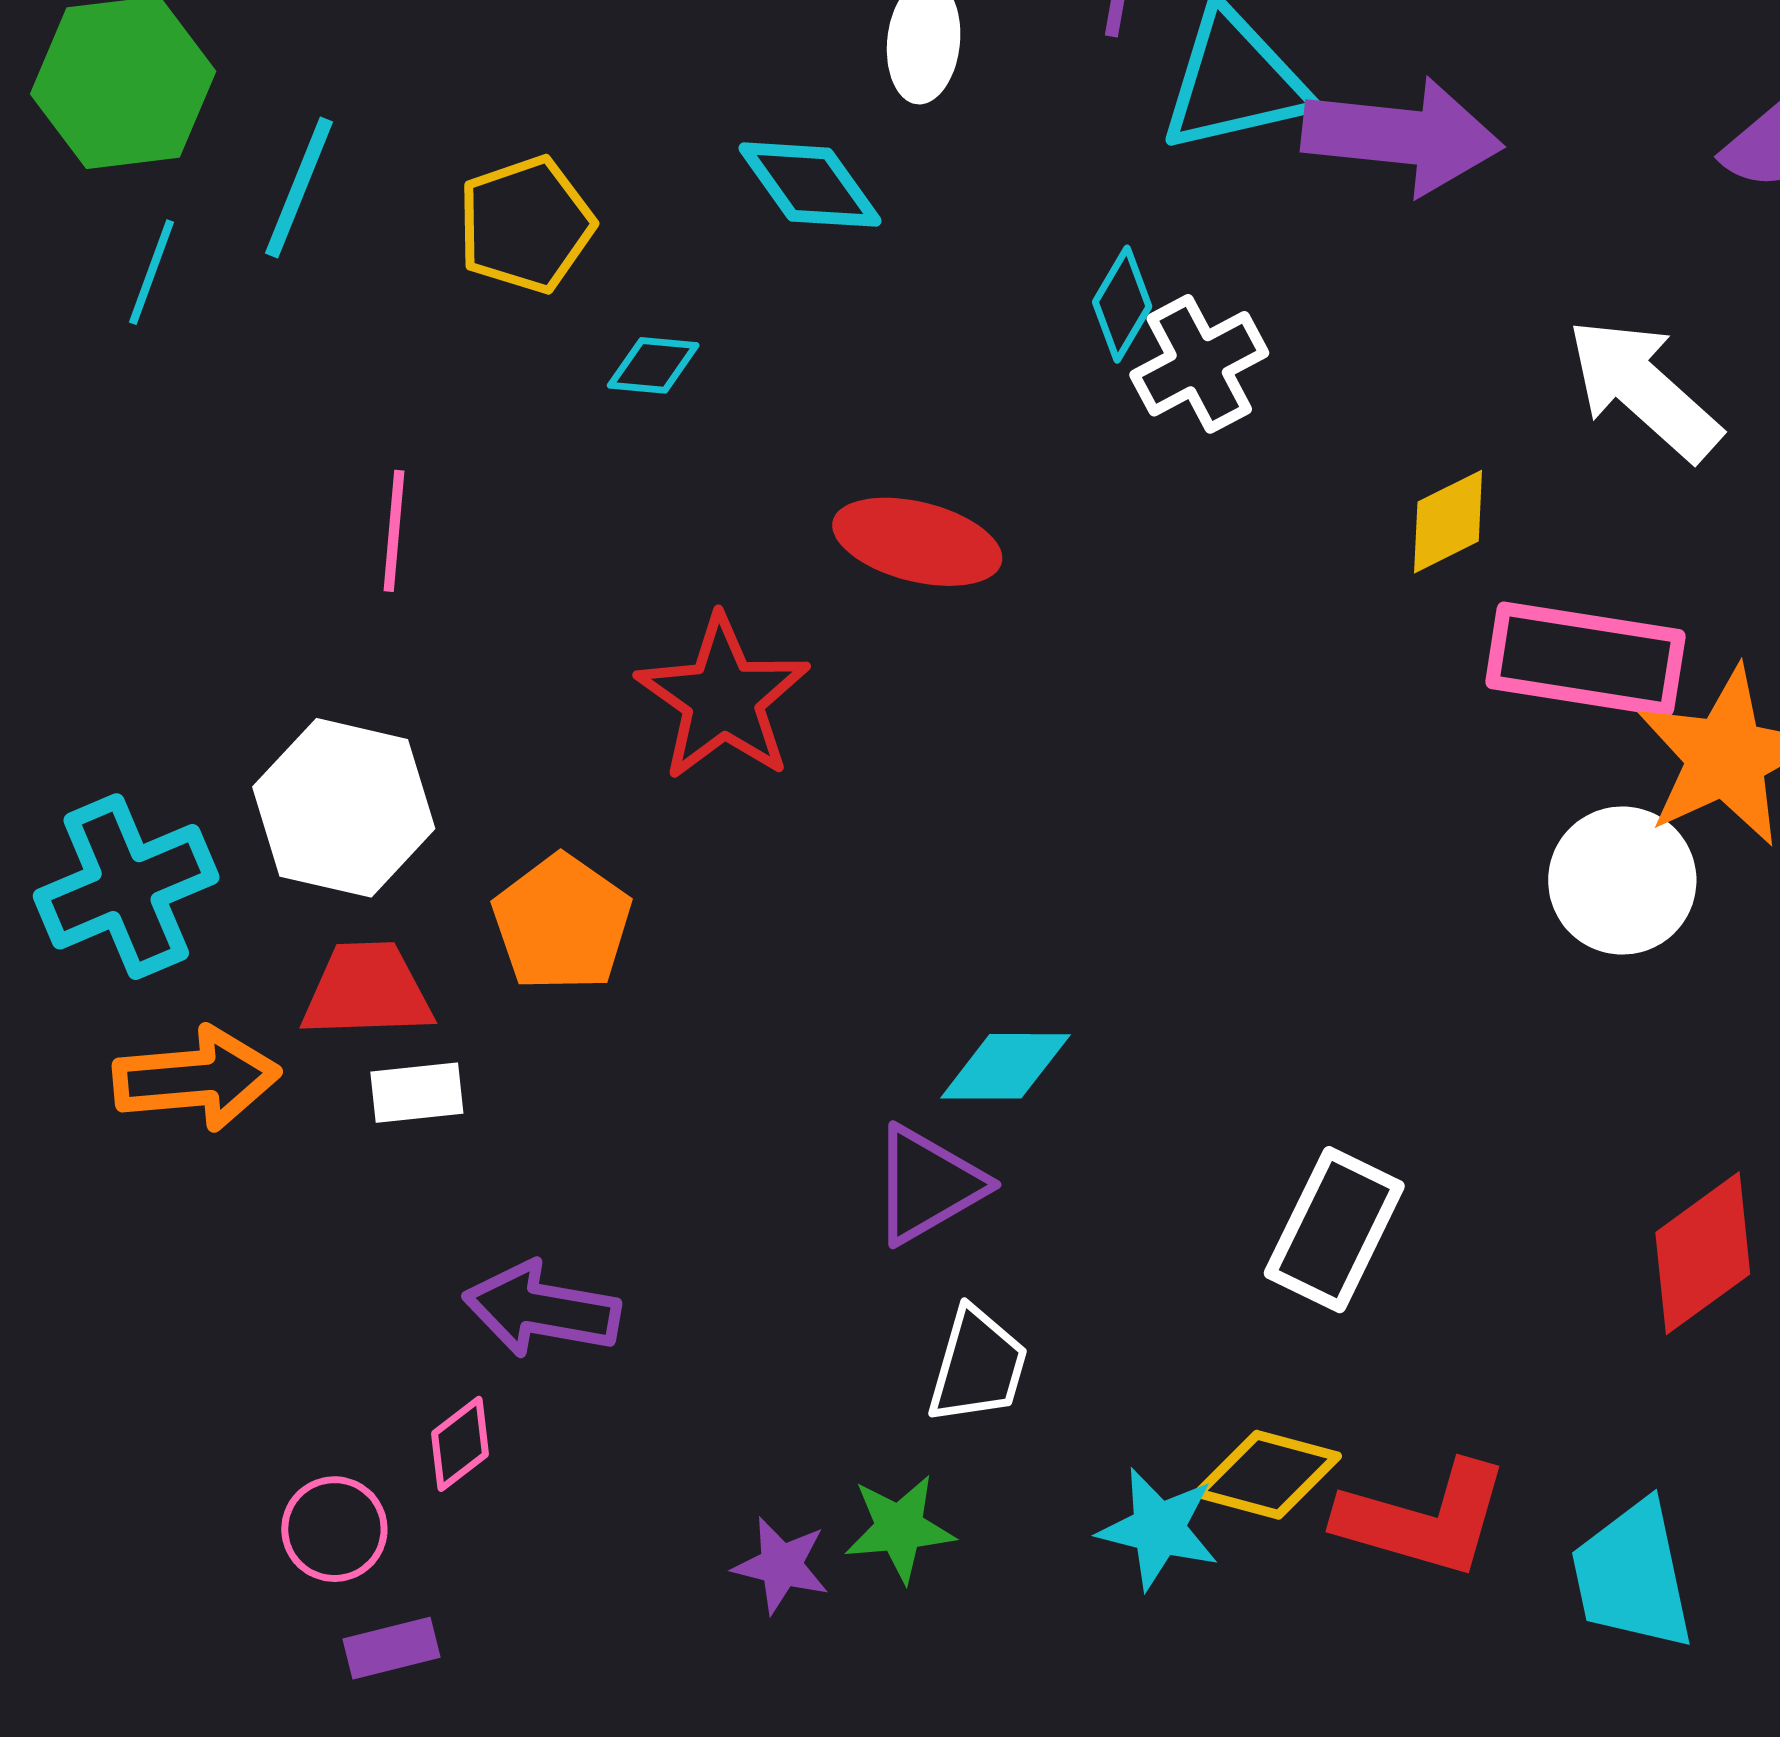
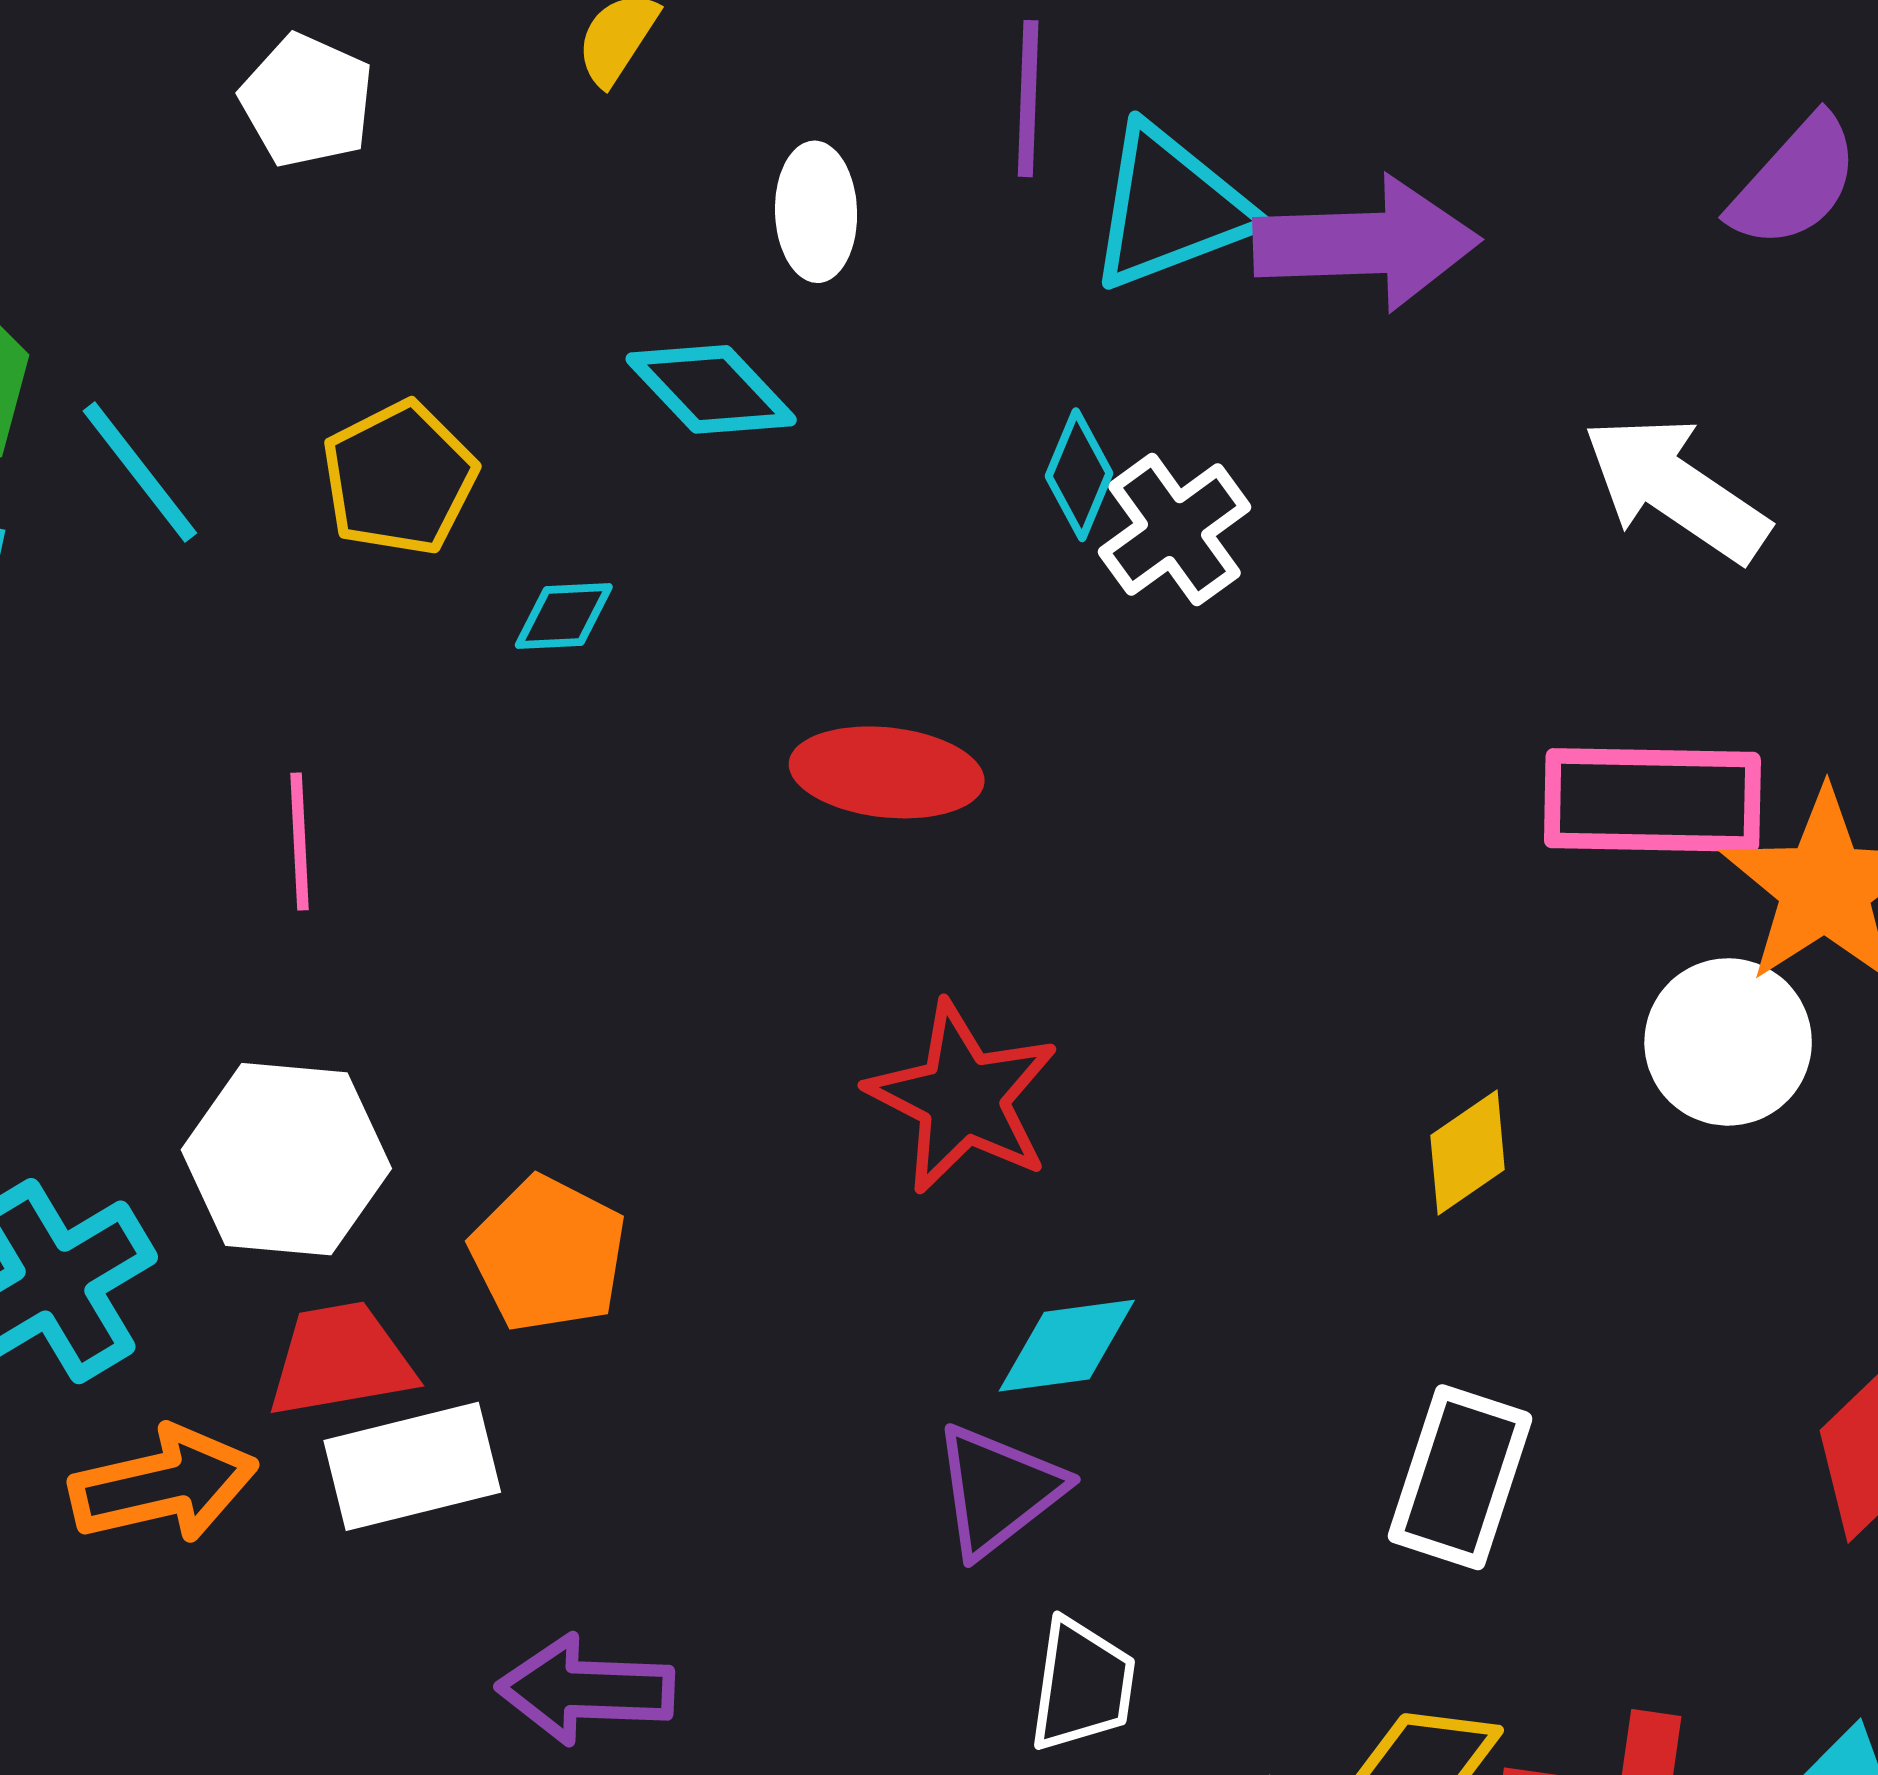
cyan line: (299, 188) -> (140, 472), turned -52
yellow diamond: (1448, 522) -> (1468, 1153), moved
red star: (723, 698) -> (963, 1098), moved
white rectangle: (417, 1093) -> (412, 1466), size x1.6

